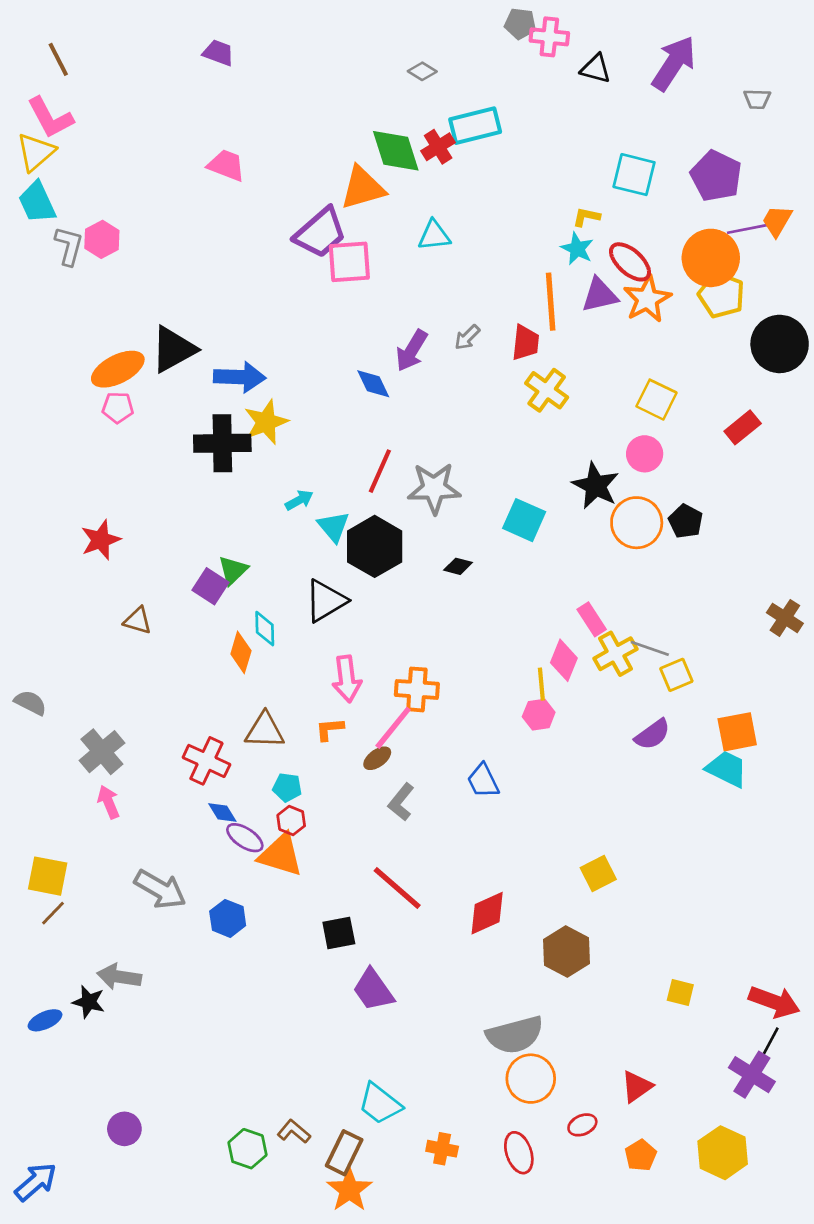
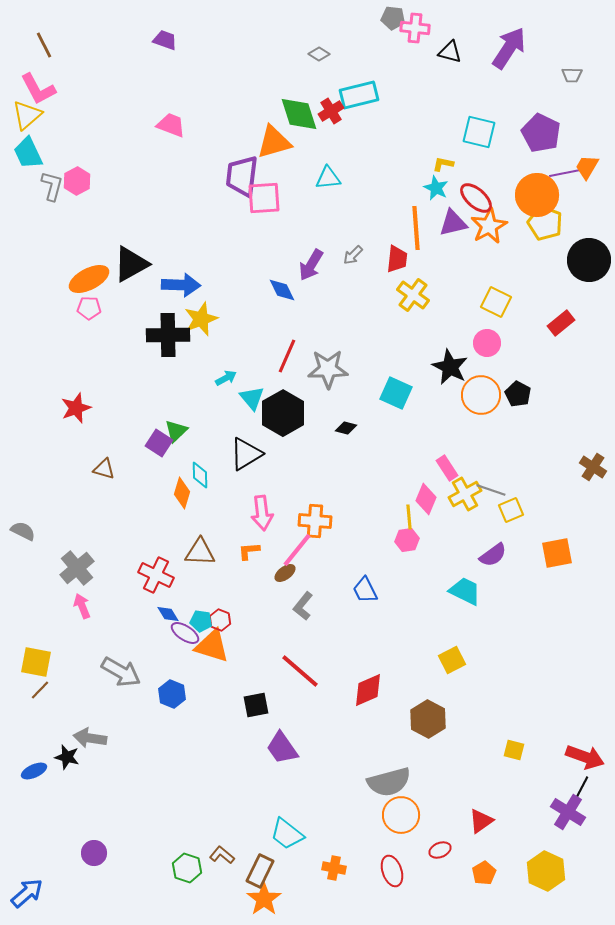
purple trapezoid: (320, 233) -> (242, 176), turned 138
cyan trapezoid: (727, 769) -> (465, 591), moved
cyan pentagon: (287, 787) -> (201, 621), moved

